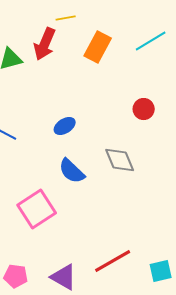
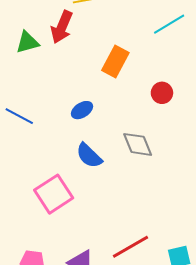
orange rectangle: (98, 47) -> (115, 61), moved

